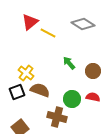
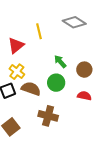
red triangle: (30, 22) -> (16, 45), moved
yellow line: (48, 33) -> (39, 31), turned 49
green circle: (72, 99) -> (56, 83), moved

